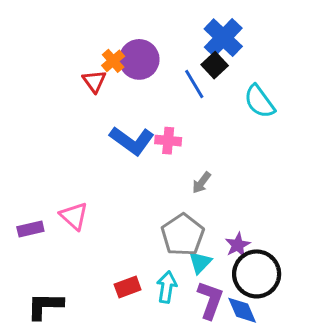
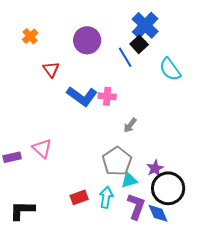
orange cross: (113, 61) -> (30, 36), moved
red triangle: (94, 81) -> (51, 69), moved
cyan triangle: (200, 262) -> (129, 180), turned 30

